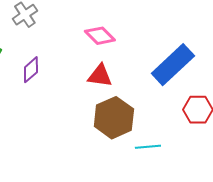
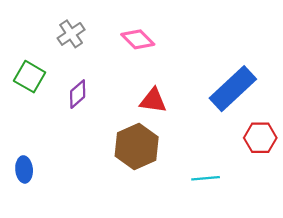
pink diamond: (100, 36) -> (138, 39), moved
brown hexagon: (114, 118) -> (137, 147), moved

